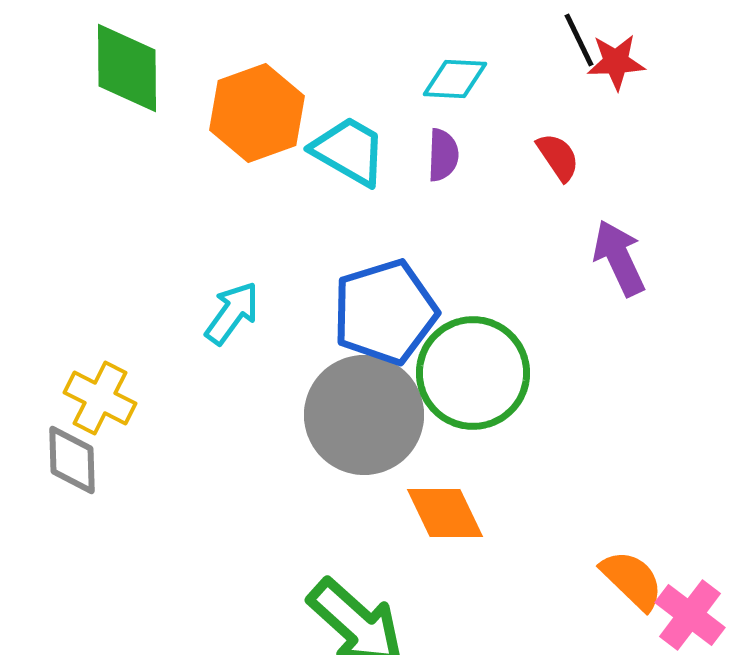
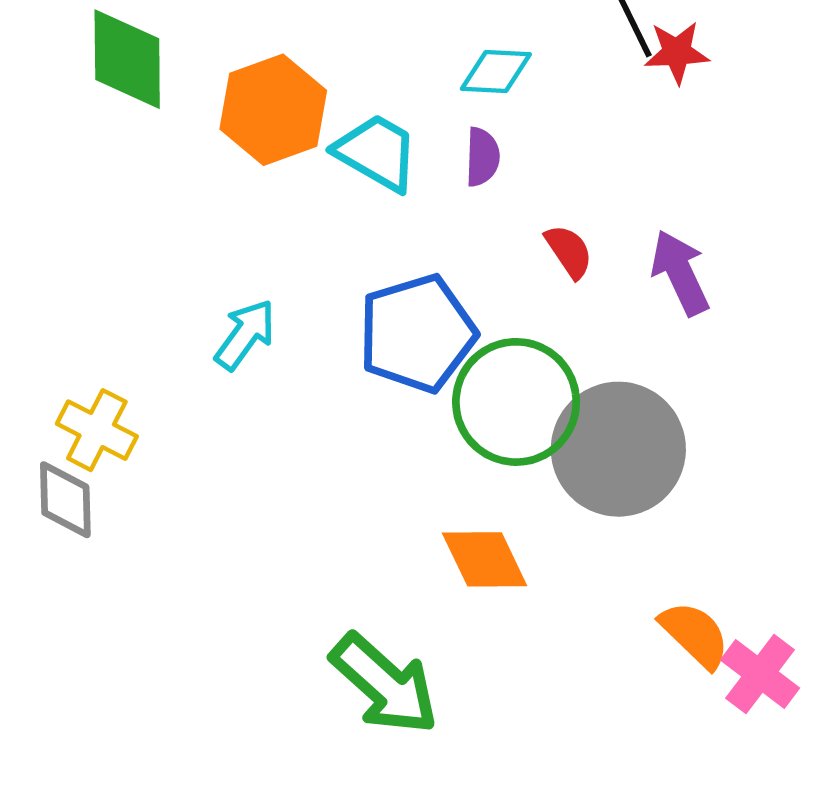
red semicircle: (558, 157) -> (569, 251), moved
gray circle: (364, 415) -> (618, 449), moved

